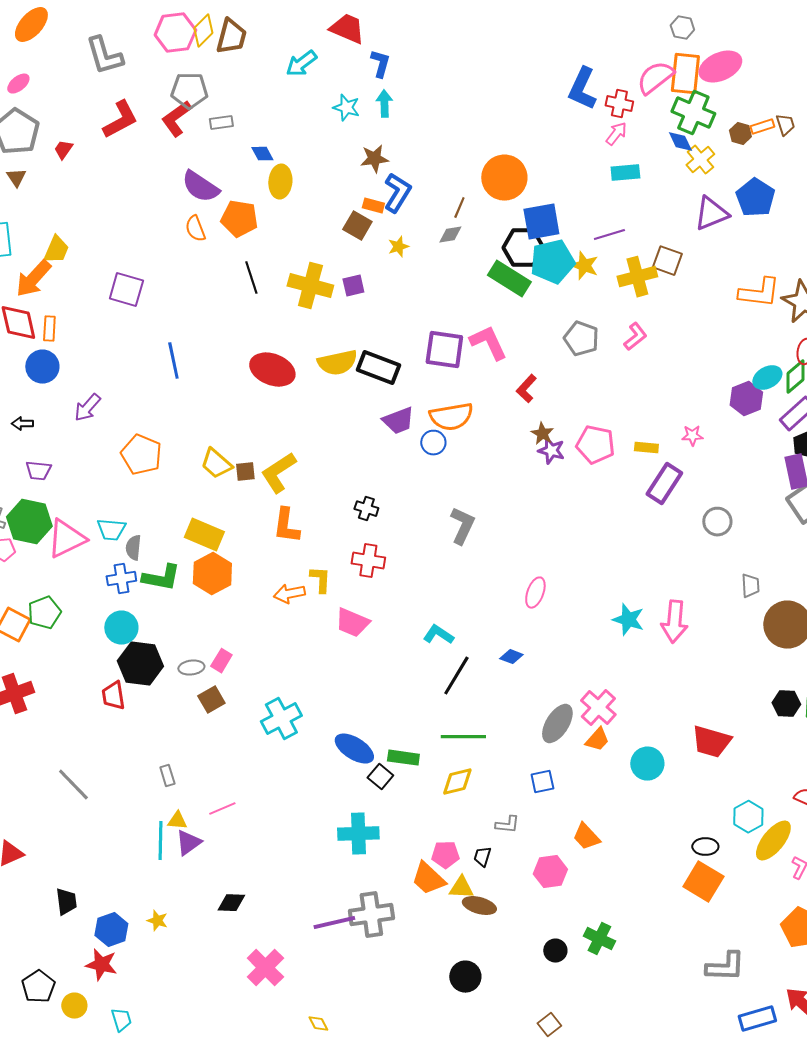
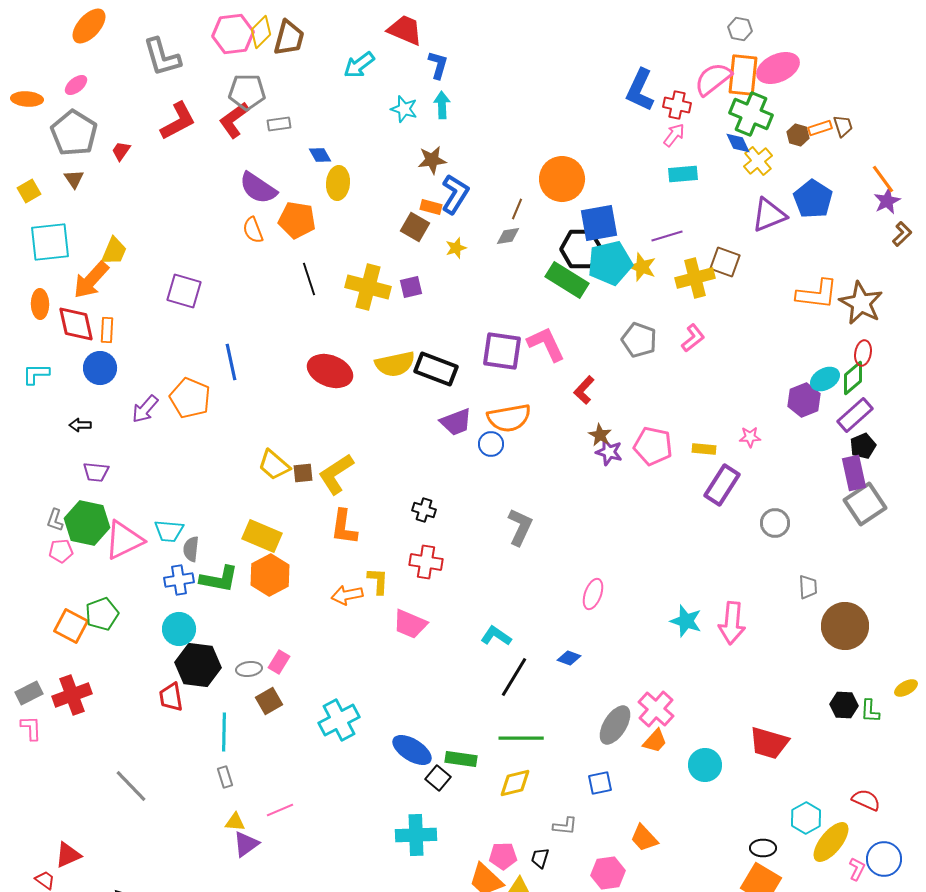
orange pentagon: (141, 455) -> (190, 398), moved
cyan line: (160, 841) -> (224, 732), moved

